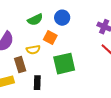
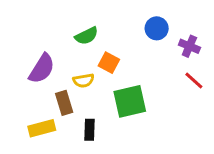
blue circle: (62, 18) -> (157, 28), moved

